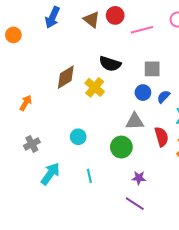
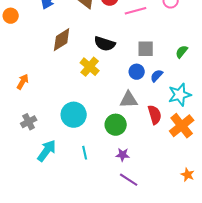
brown diamond: (66, 77) -> (62, 40), moved
cyan circle: (78, 137) -> (74, 115), size x1.6
purple star: (139, 178) -> (123, 155), moved

